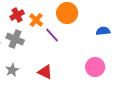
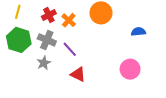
purple line: (52, 35) -> (70, 49), moved
gray star: (12, 70) -> (44, 63), moved

